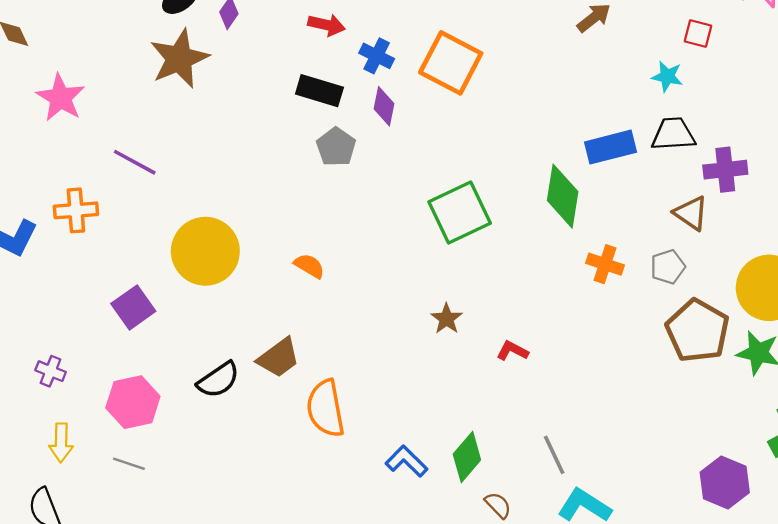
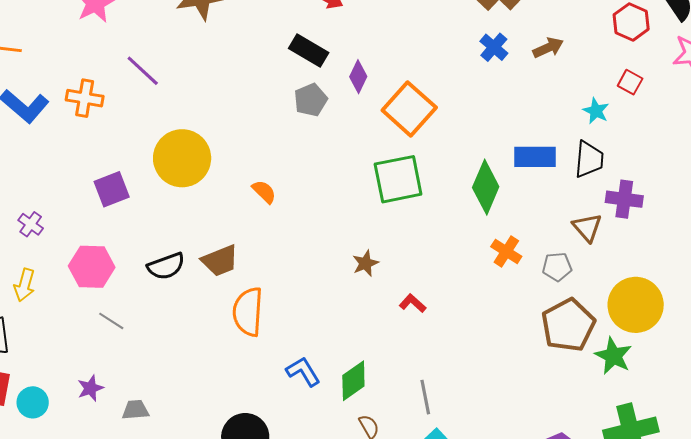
blue cross: (377, 56) -> (494, 47), moved
orange square: (451, 63) -> (409, 109), moved
black trapezoid: (673, 134) -> (589, 159), turned 84
gray line: (129, 464) -> (111, 321), moved

